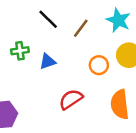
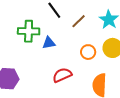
green cross: (20, 51) -> (29, 31), size x1.5

